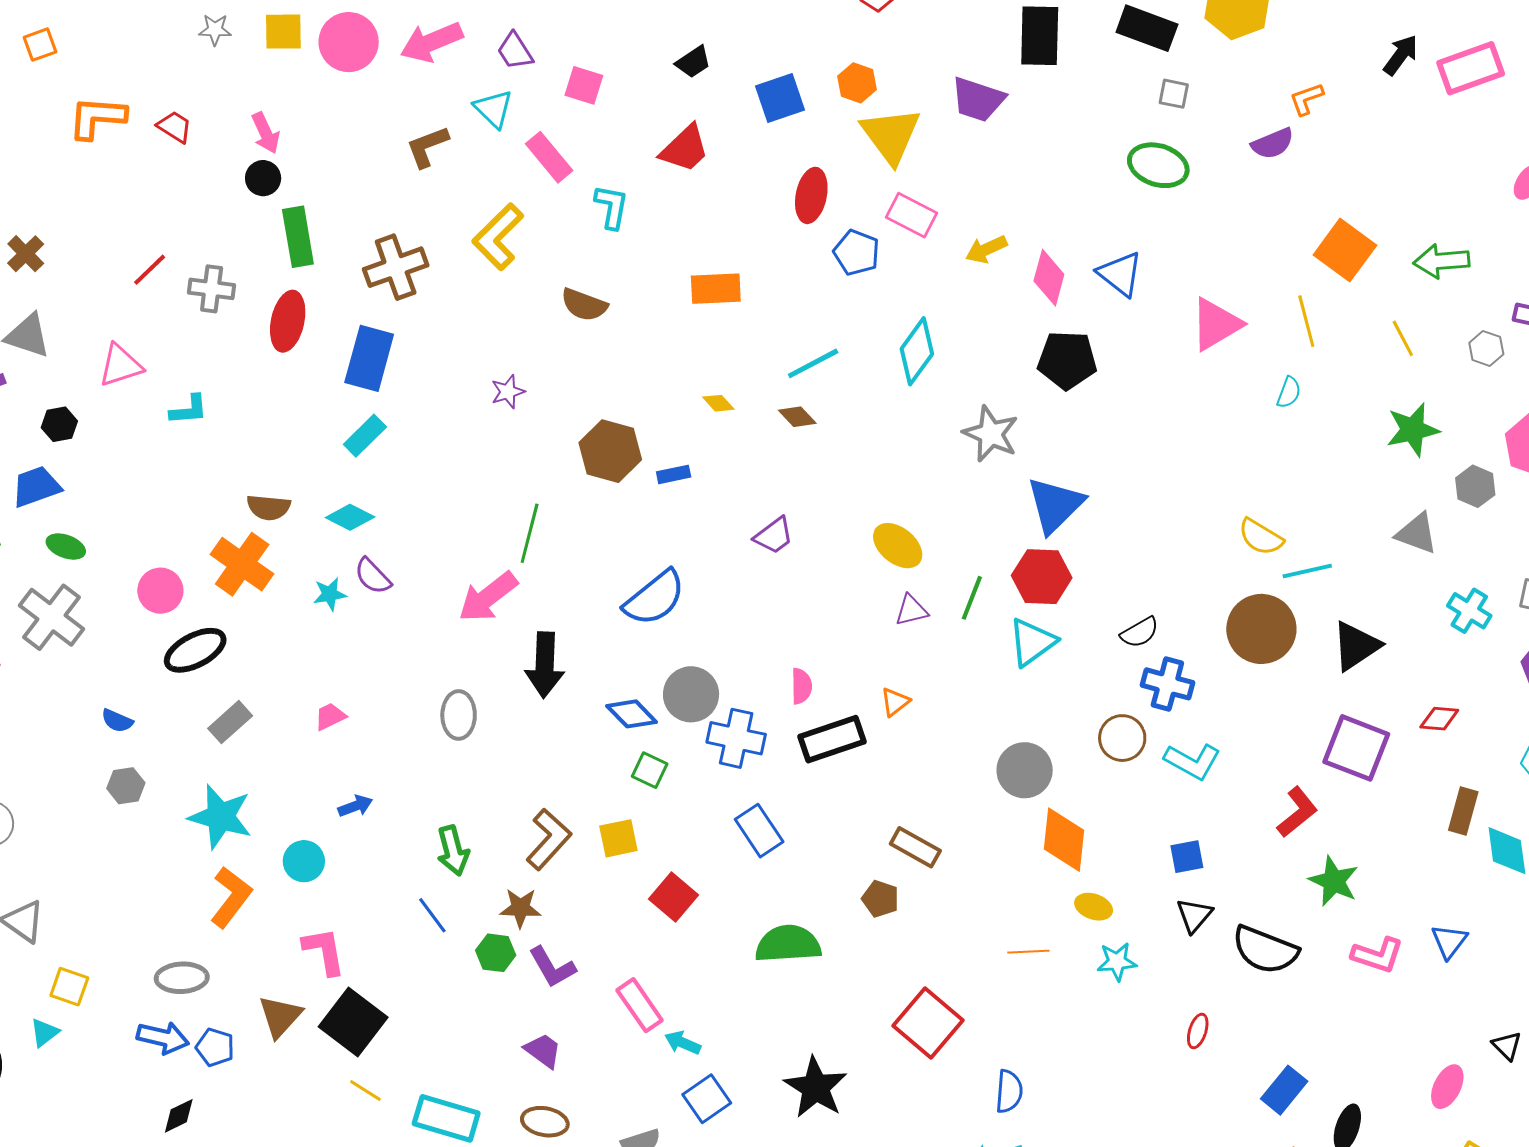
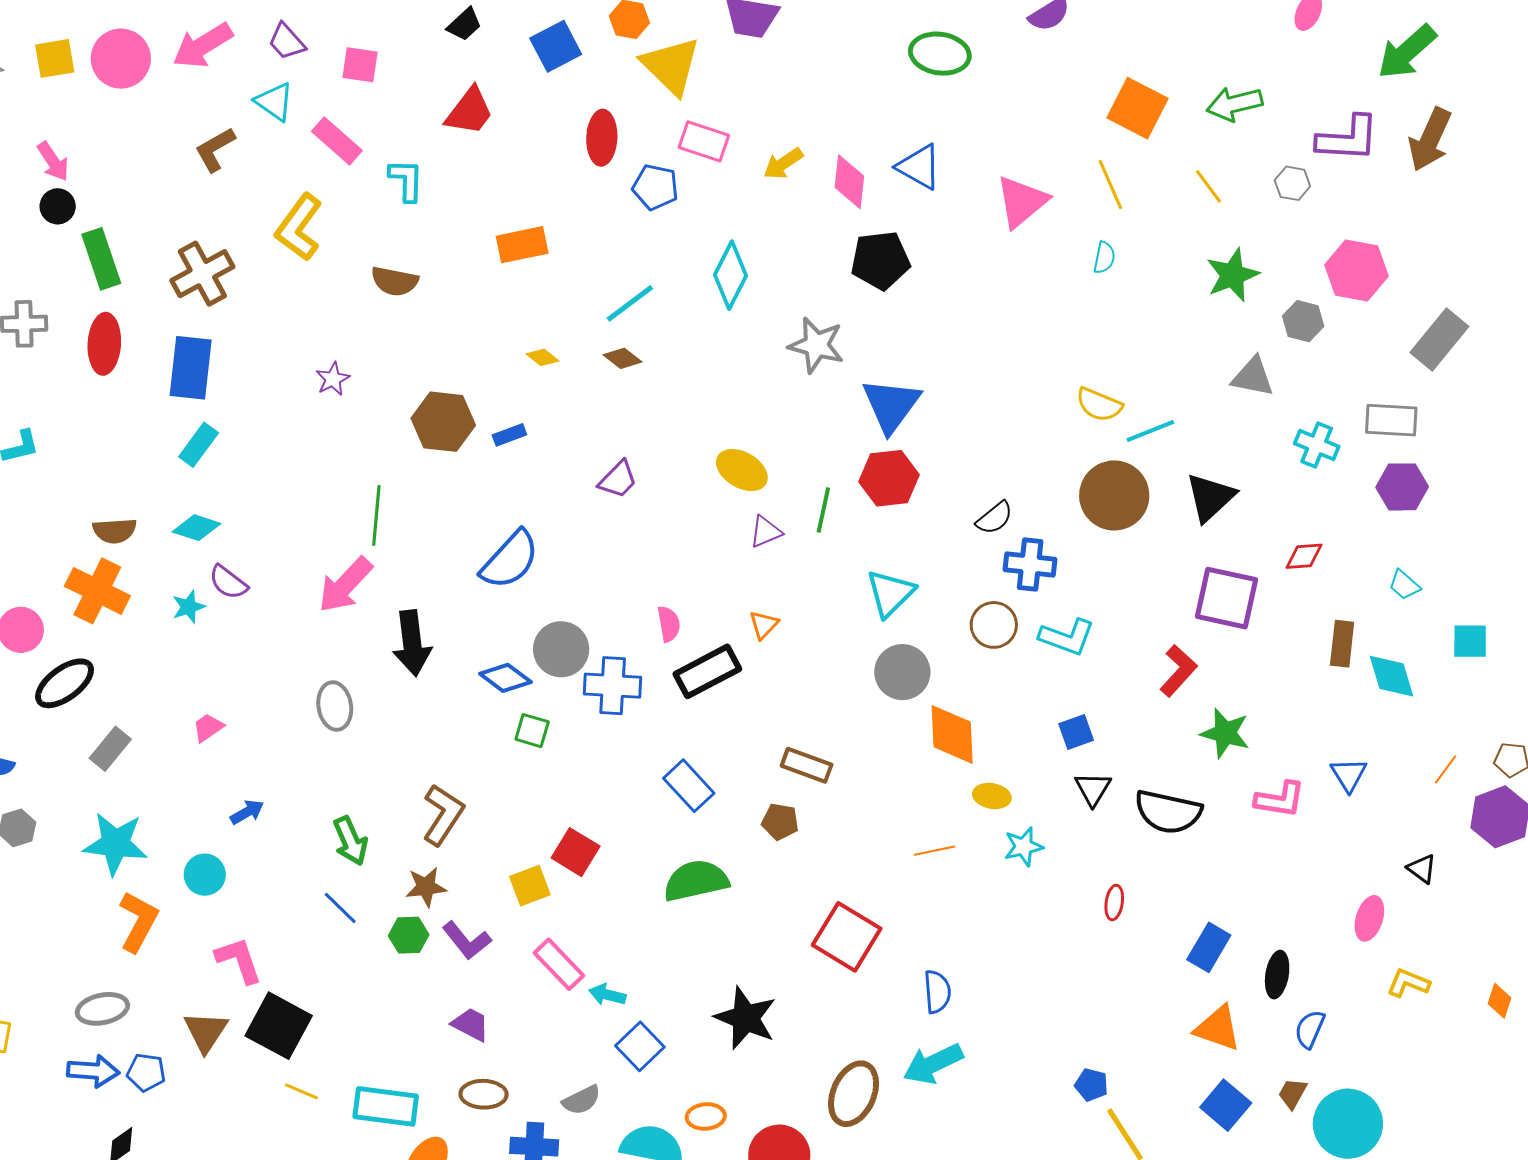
cyan triangle: (1032, 642) -> (890, 593), moved
blue rectangle: (759, 831) -> (689, 786), moved
yellow square: (618, 838) -> (530, 886), moved

